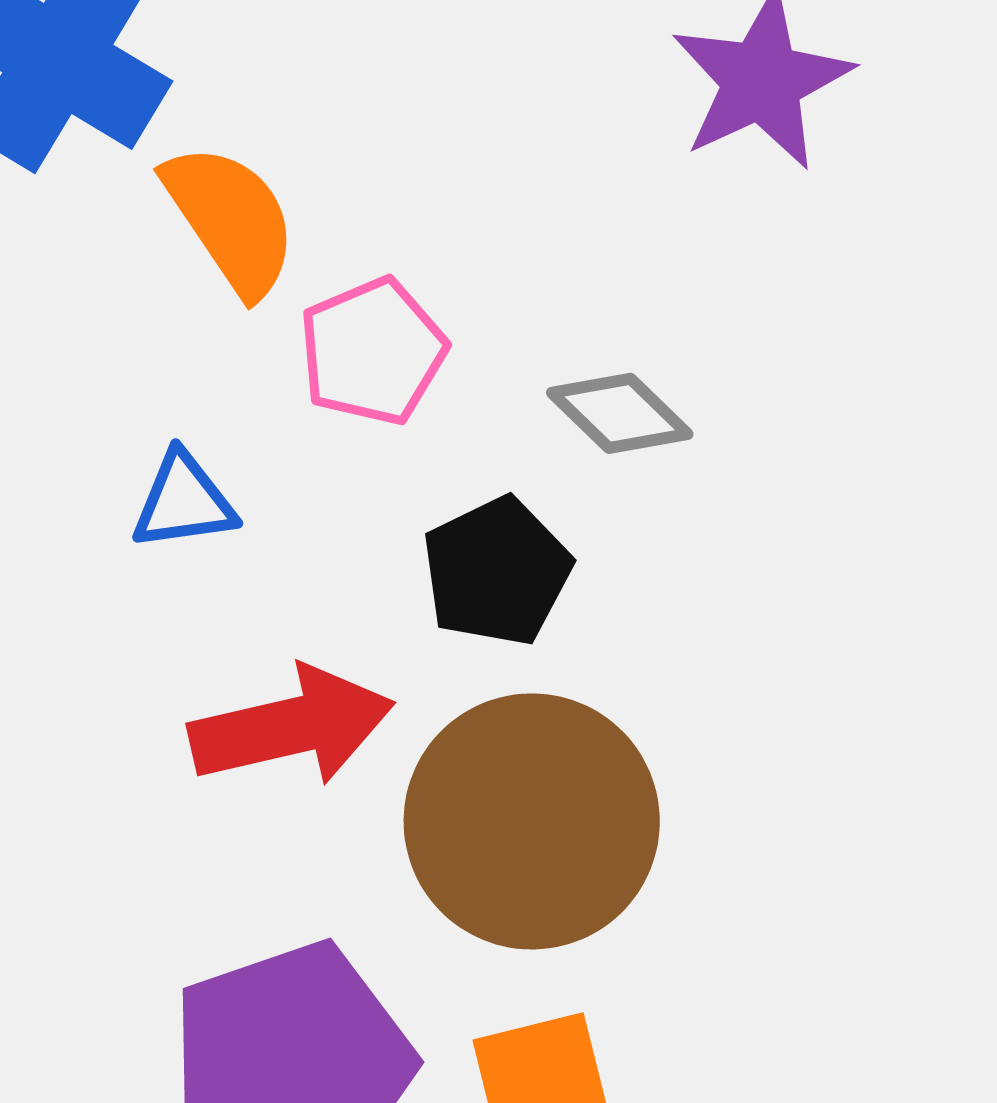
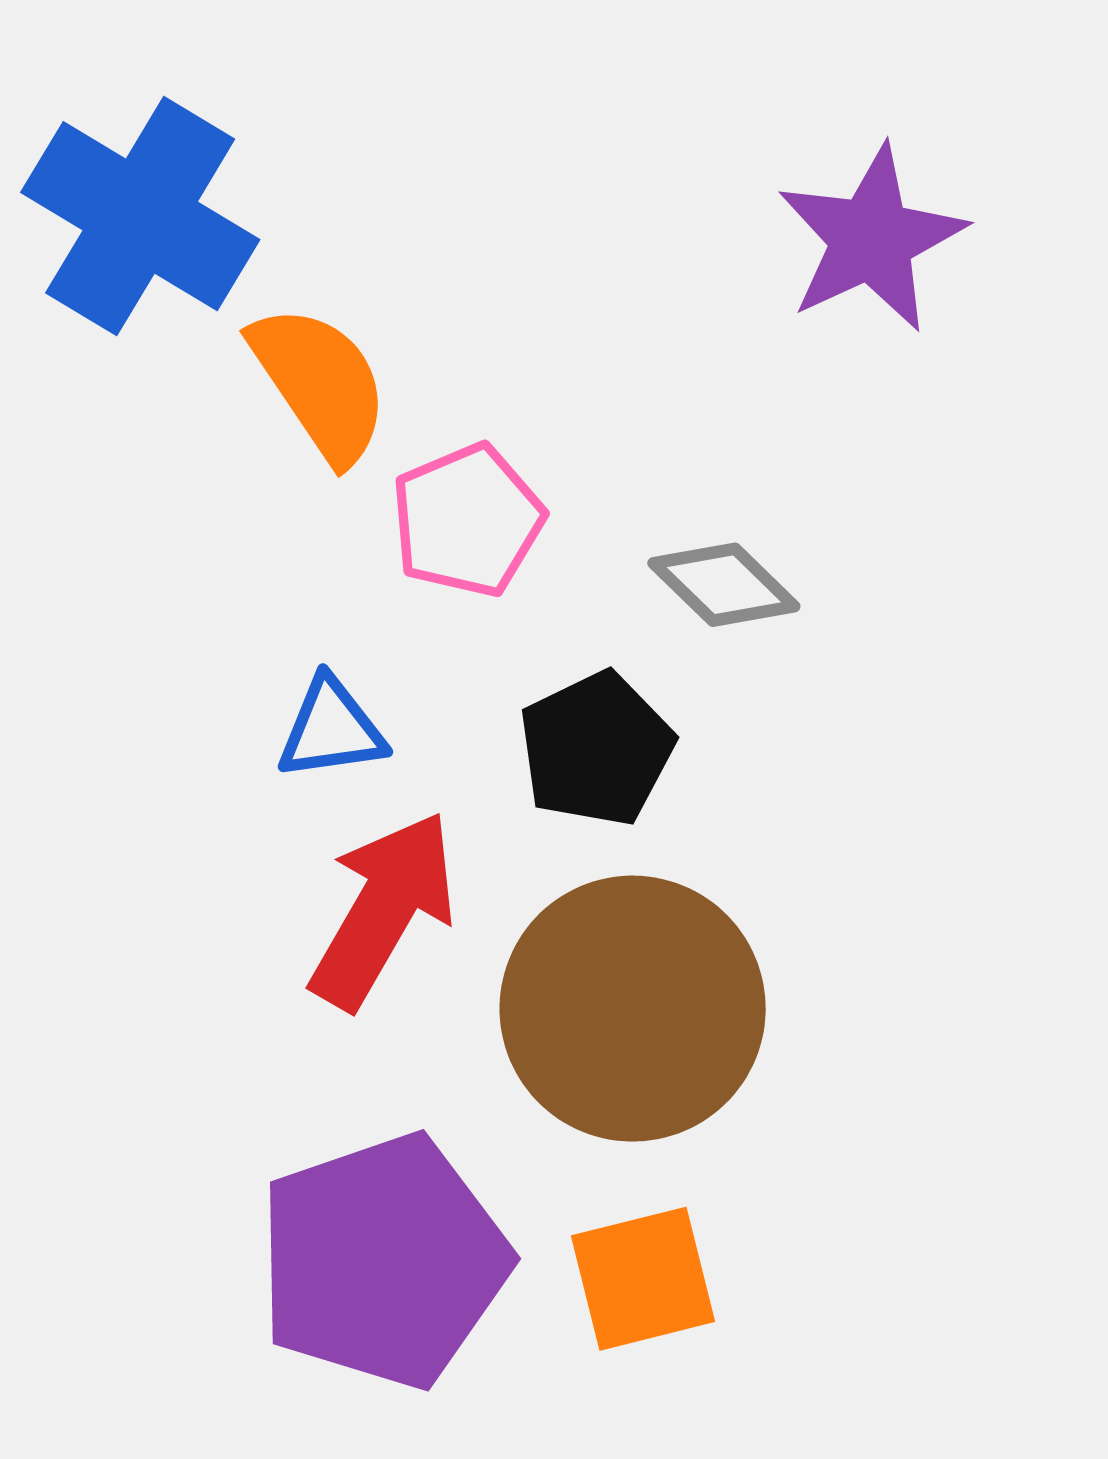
blue triangle: (184, 501) -> (331, 729), moved
red arrow: (292, 726) -> (383, 910), turned -47

